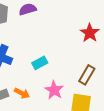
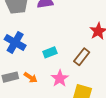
brown rectangle: (87, 75) -> (82, 57), moved

